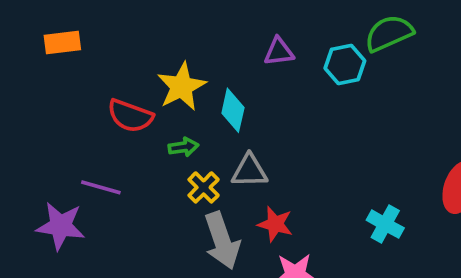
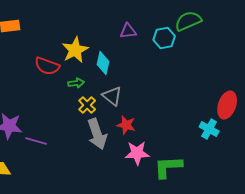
gray triangle: (249, 171) -> (112, 96), turned 40
purple line: (101, 187) -> (36, 141), moved
cyan cross: (385, 224) -> (209, 129), moved

